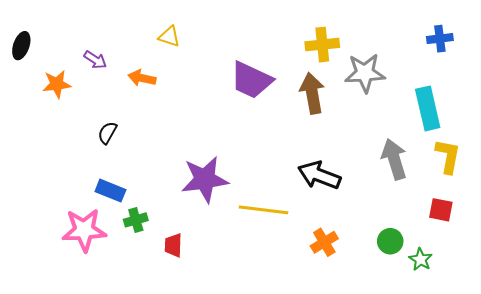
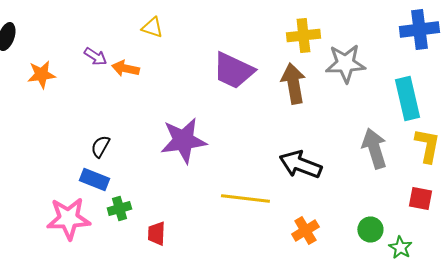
blue cross: (440, 39) -> (419, 30), size x1.5
purple arrow: (95, 60) -> (95, 56), moved
black semicircle: (107, 133) -> (100, 146), moved
purple star: (205, 179) -> (183, 140), moved

